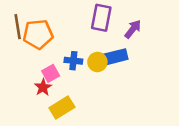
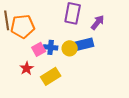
pink square: (51, 73) -> (39, 49), moved
yellow rectangle: (62, 108) -> (51, 76), moved

